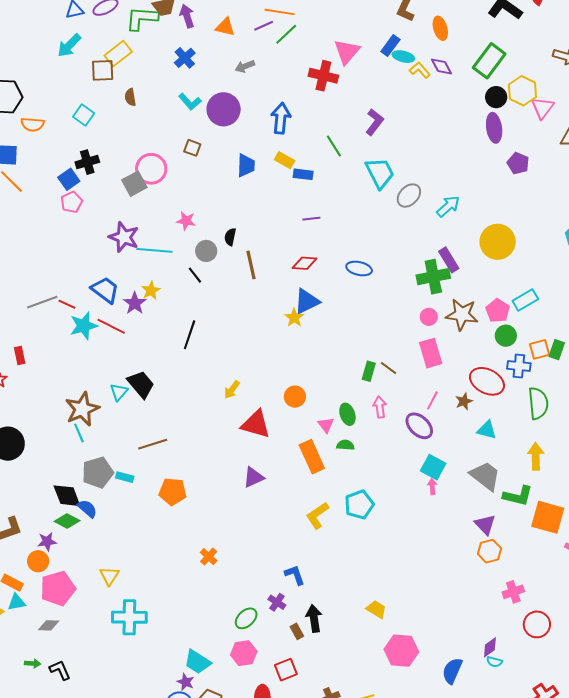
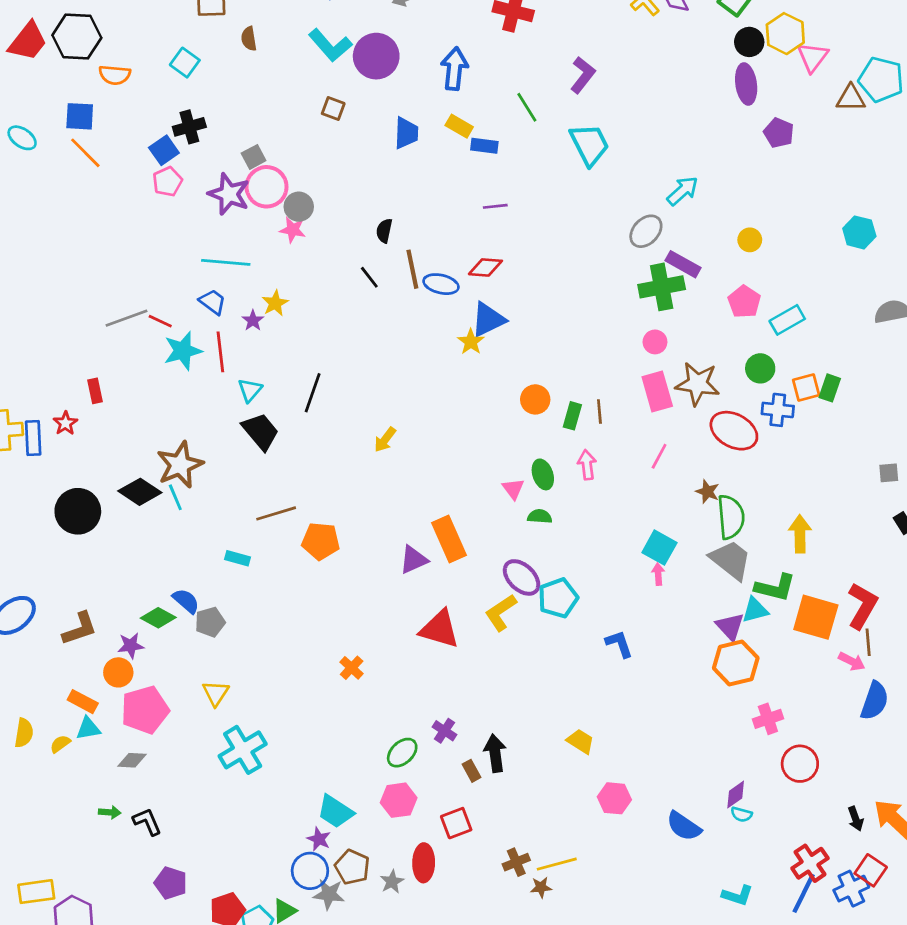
cyan L-shape: (190, 102) -> (330, 45), size x1.4
pink circle: (151, 169) -> (267, 187), moved
gray square: (134, 184) -> (254, 157), size x0.7
gray ellipse: (409, 195) -> (646, 231), moved
pink star: (186, 221) -> (293, 230), moved
purple star: (124, 237) -> (229, 194), moved
yellow circle: (498, 242) -> (750, 240), size x0.5
cyan line: (154, 250) -> (226, 262), moved
gray circle: (206, 251) -> (299, 207), moved
purple rectangle: (449, 260) -> (683, 264), turned -30
blue ellipse: (359, 269) -> (441, 284), moved
black line: (195, 275) -> (369, 277), moved
blue trapezoid: (105, 290) -> (213, 302), size x0.7
purple star: (135, 303) -> (253, 320), size x0.7
pink pentagon: (498, 311) -> (744, 302), moved
brown star: (462, 315) -> (698, 384), moved
red line: (111, 326) -> (220, 352), turned 56
black line: (190, 335) -> (313, 393), moved
brown line: (389, 368) -> (599, 412), turned 48
cyan triangle: (119, 392) -> (250, 390), moved
orange circle: (295, 397) -> (535, 399), moved
brown star: (464, 401) -> (707, 492), moved, turned -30
green semicircle: (538, 403) -> (731, 517), moved
red triangle: (256, 424) -> (440, 629), moved
purple ellipse: (419, 426) -> (522, 577), moved
cyan triangle: (487, 430) -> (755, 610), moved, turned -30
orange rectangle: (312, 457) -> (449, 539), moved
gray pentagon: (98, 472) -> (210, 622), moved, size x0.7
orange pentagon: (173, 492) -> (321, 541), moved
black diamond: (67, 496) -> (140, 492), moved, turned -36
orange hexagon: (489, 551) -> (736, 663), size x1.4
blue L-shape: (295, 575) -> (619, 644), moved
cyan cross: (129, 617) -> (243, 750), turned -32
pink hexagon: (401, 651) -> (614, 798), size x0.7
blue semicircle: (452, 671) -> (684, 826), turned -80

